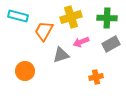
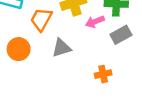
pink arrow: (81, 42) -> (95, 22), moved
orange circle: (25, 71) -> (19, 49), moved

